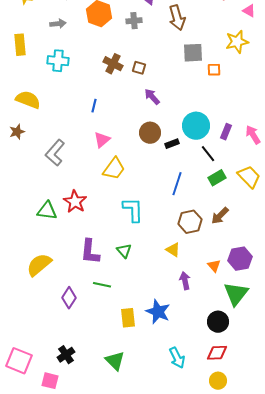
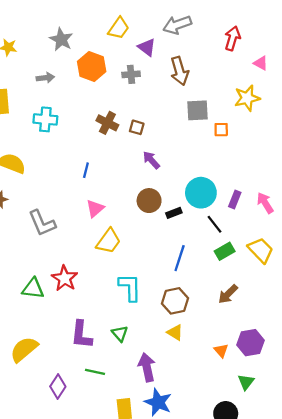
gray L-shape: (55, 153) -> (42, 223), turned -64
brown hexagon: (190, 222) -> (175, 301), moved
purple arrow: (185, 281) -> (147, 367), moved, size x1.4
green triangle: (236, 294) -> (246, 382), size x0.6

